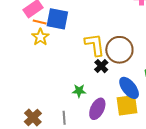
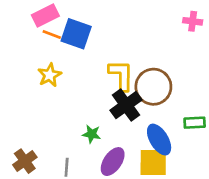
yellow star: (40, 37) -> (50, 75), moved
black cross: (101, 66) -> (126, 105), size x1.6

